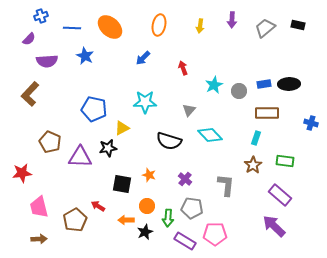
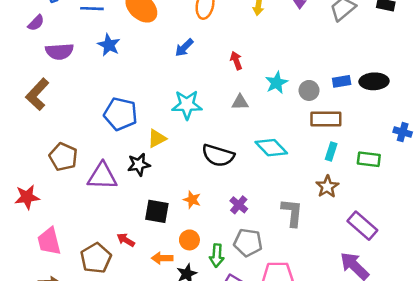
gray triangle: (189, 110) -> (240, 102), moved, turned 48
brown rectangle: (267, 113) -> (326, 119), moved
green rectangle: (285, 161) -> (369, 159), moved

